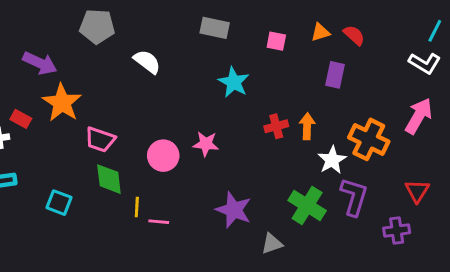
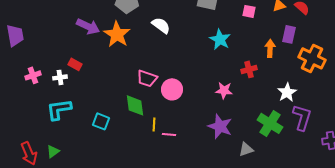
orange star: (62, 103) -> (117, 34), moved
orange arrow: (307, 126) -> (270, 48), moved
pink trapezoid: (100, 139) -> (147, 78), moved
orange cross: (369, 139) -> (312, 58), moved
pink star: (206, 144) -> (224, 90), moved

